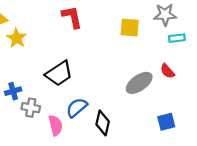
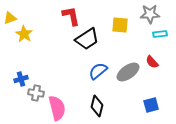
black trapezoid: (59, 73) -> (87, 39), moved
blue semicircle: (77, 108) -> (98, 71), moved
pink semicircle: (56, 125) -> (57, 108), size x1.4

